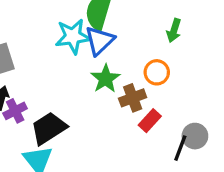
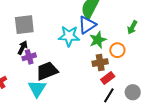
cyan star: (73, 36) -> (69, 36), moved
green star: (106, 79) -> (98, 40), moved
black line: (180, 148) -> (109, 95), moved

